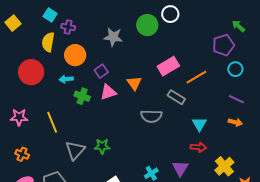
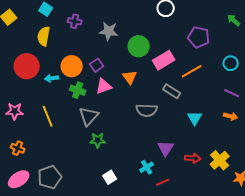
green circle: (147, 25) -> (139, 46), moved
purple cross: (68, 27) -> (75, 21), moved
purple pentagon: (223, 45) -> (199, 37), moved, turned 30
orange circle: (75, 55) -> (72, 66), moved
cyan arrow: (66, 79) -> (52, 78), moved
red arrow: (198, 147) -> (193, 158), moved
gray triangle: (75, 150) -> (89, 116), moved
purple triangle: (180, 168) -> (166, 148), moved

